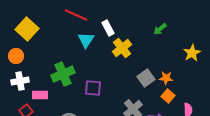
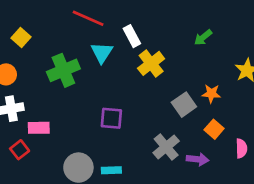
yellow square: (27, 29) -> (21, 37), size x0.6
green cross: (63, 74) -> (63, 70), moved
orange star: (166, 78) -> (211, 94), moved

